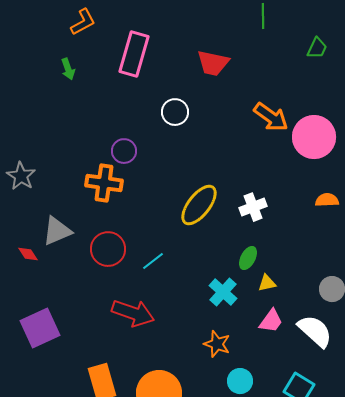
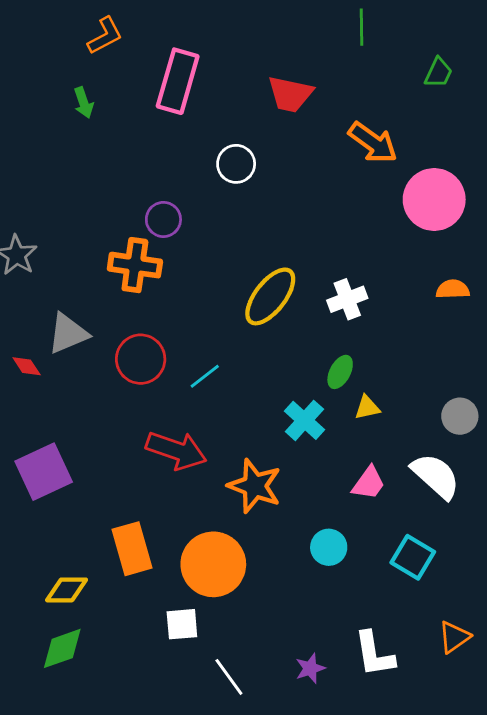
orange arrow: (271, 117) -> (373, 143), moved
pink trapezoid: (271, 321) -> (369, 483), moved
orange star: (217, 344) -> (255, 486), moved, size x1.4

